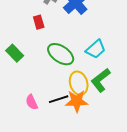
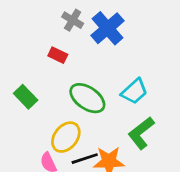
red rectangle: (39, 22) -> (58, 55), turned -48
yellow ellipse: (79, 83) -> (66, 137), moved, turned 55

